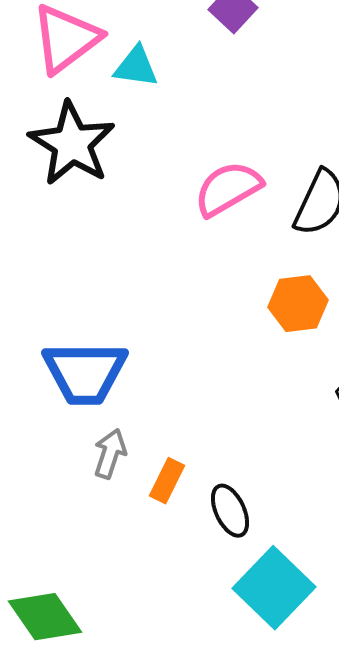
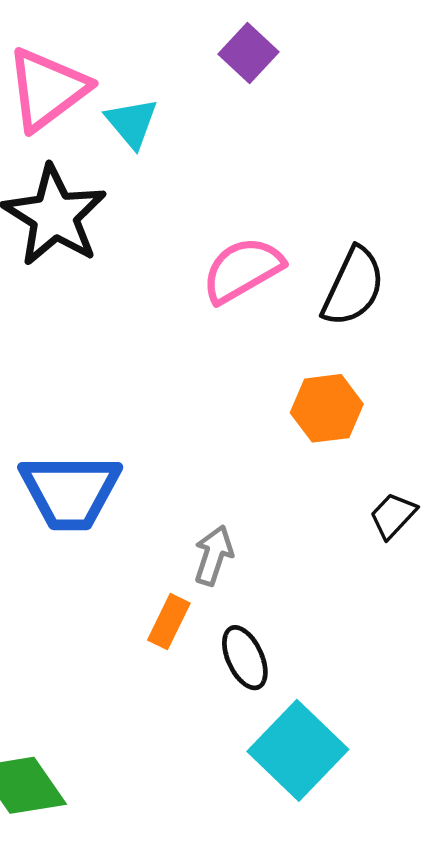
cyan triangle: (136, 67) -> (132, 123), turned 42
gray arrow: (110, 454) -> (214, 555), moved

